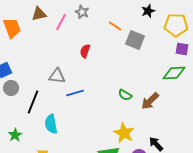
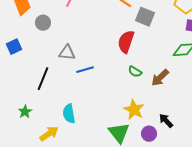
red semicircle: (85, 51) -> (126, 42), moved, size x1.6
gray circle: (11, 88) -> (43, 23), moved
cyan semicircle: (51, 124) -> (69, 114), moved

